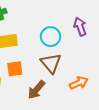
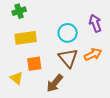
orange arrow: (79, 83) -> (93, 54), moved

